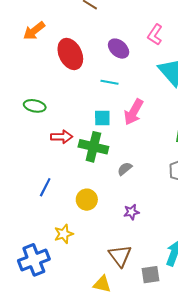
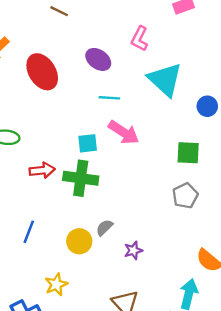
cyan line: (109, 82) -> (109, 98), moved
pink arrow: (134, 112) -> (124, 132), turned -80
gray semicircle: (125, 169) -> (104, 228), moved

